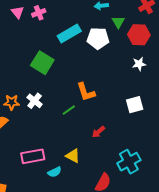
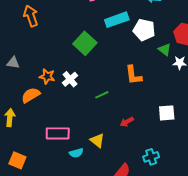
green triangle: (118, 22) -> (165, 50), moved, turned -32
orange L-shape: (86, 92) -> (134, 75), moved
white square: (135, 105) -> (167, 113), moved
cyan cross: (129, 162) -> (151, 157), size x0.7

